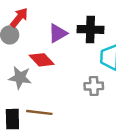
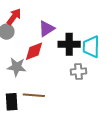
black cross: (90, 29) -> (69, 44), moved
red diamond: (42, 60) -> (34, 51), turned -65

